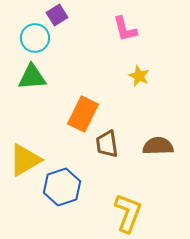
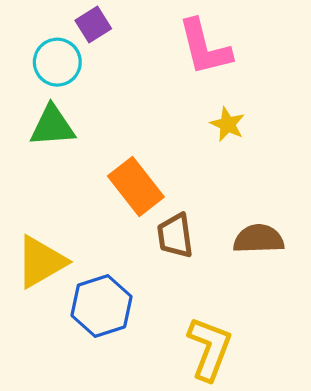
pink L-shape: (125, 29) -> (205, 47), size x1.4
orange rectangle: (83, 114) -> (136, 186), turned -64

